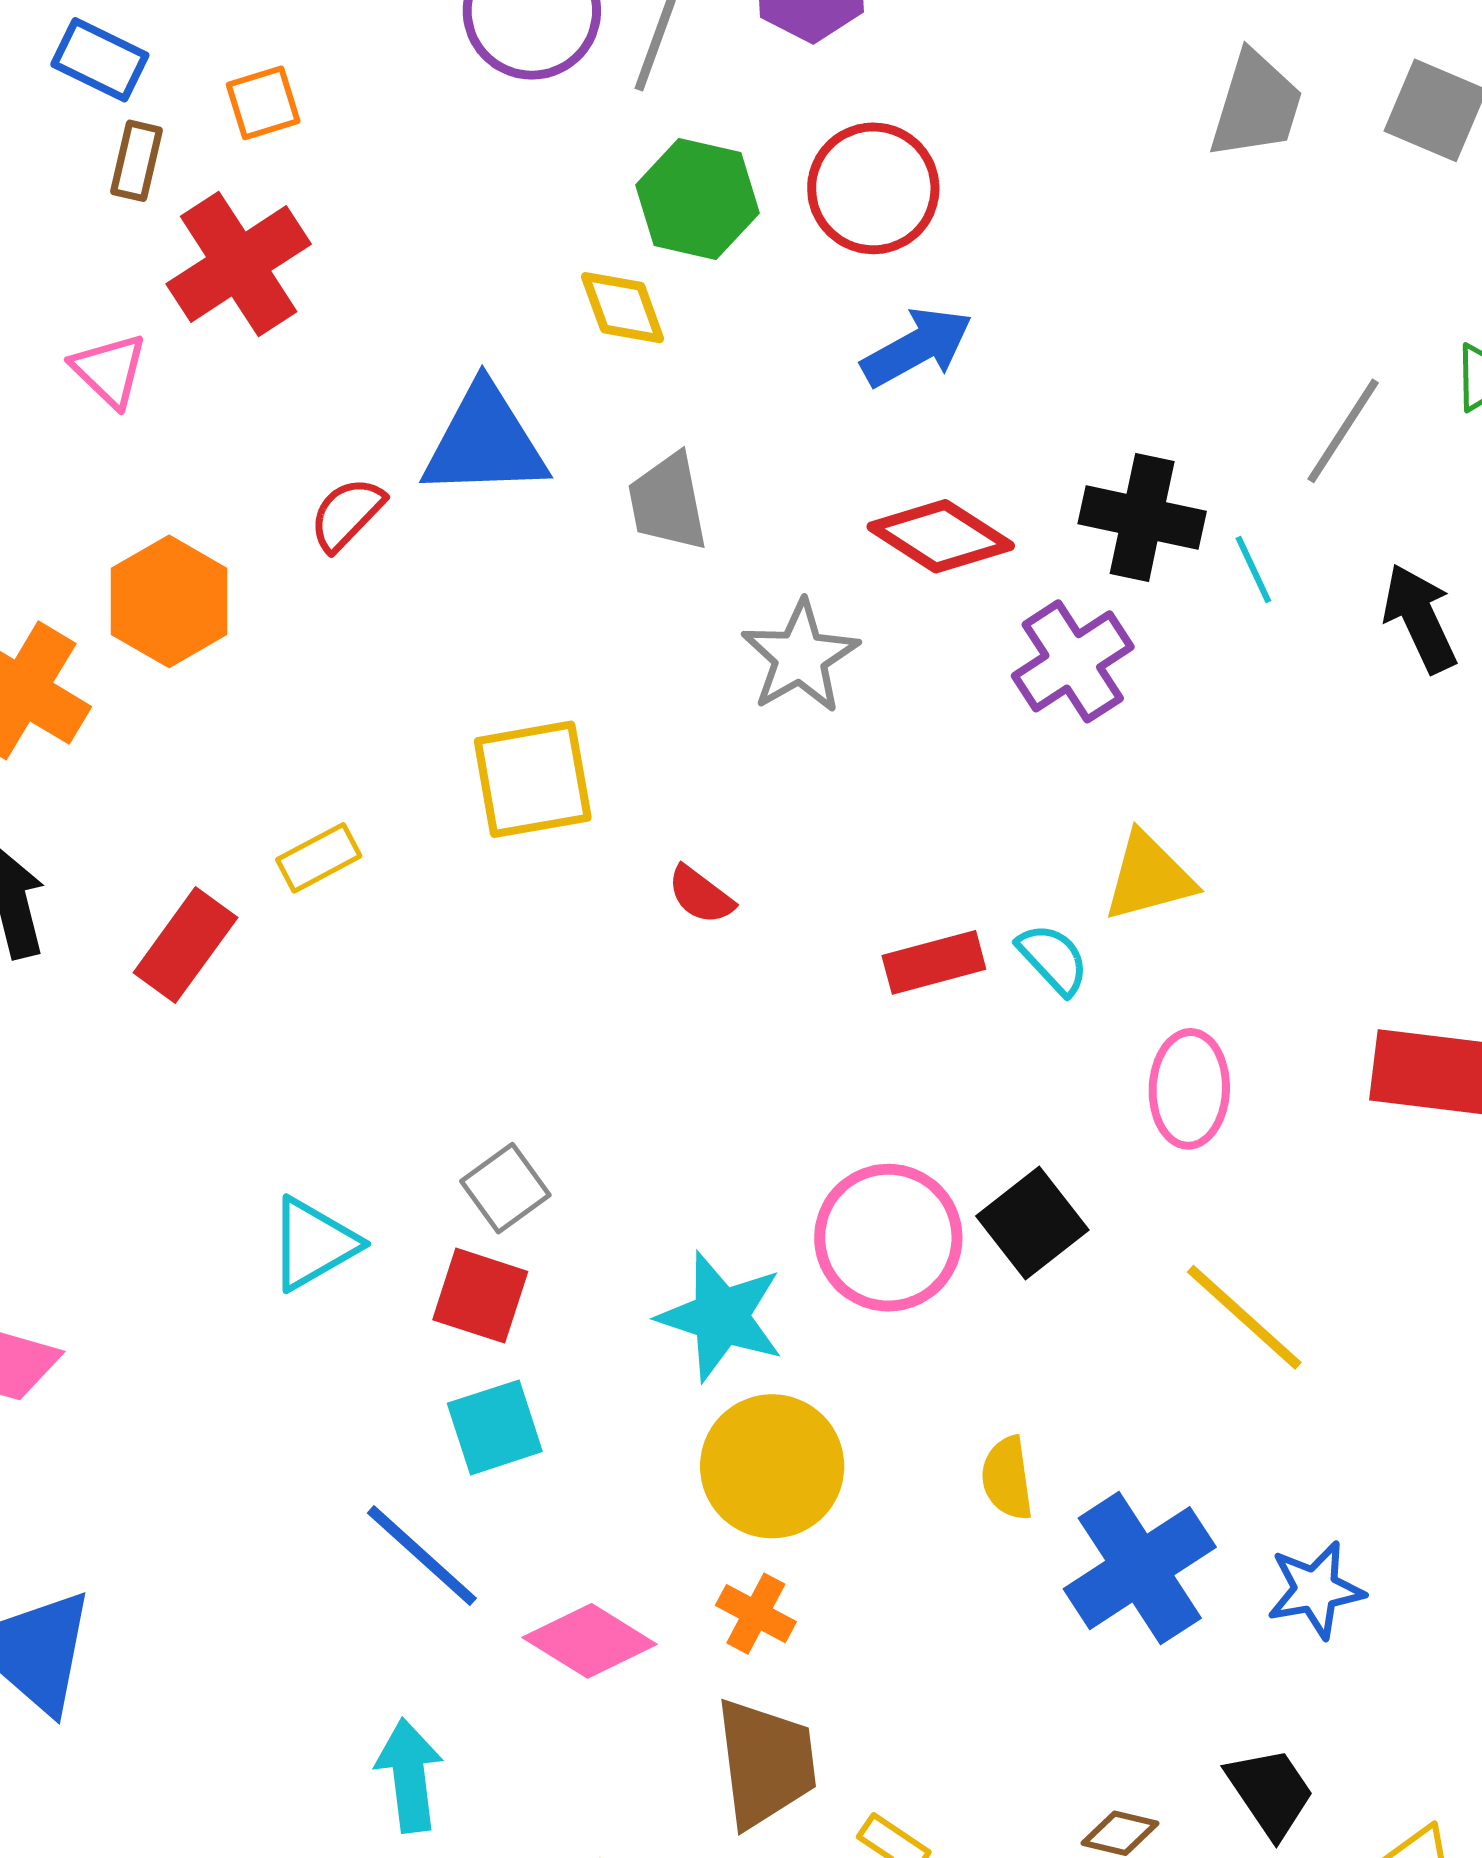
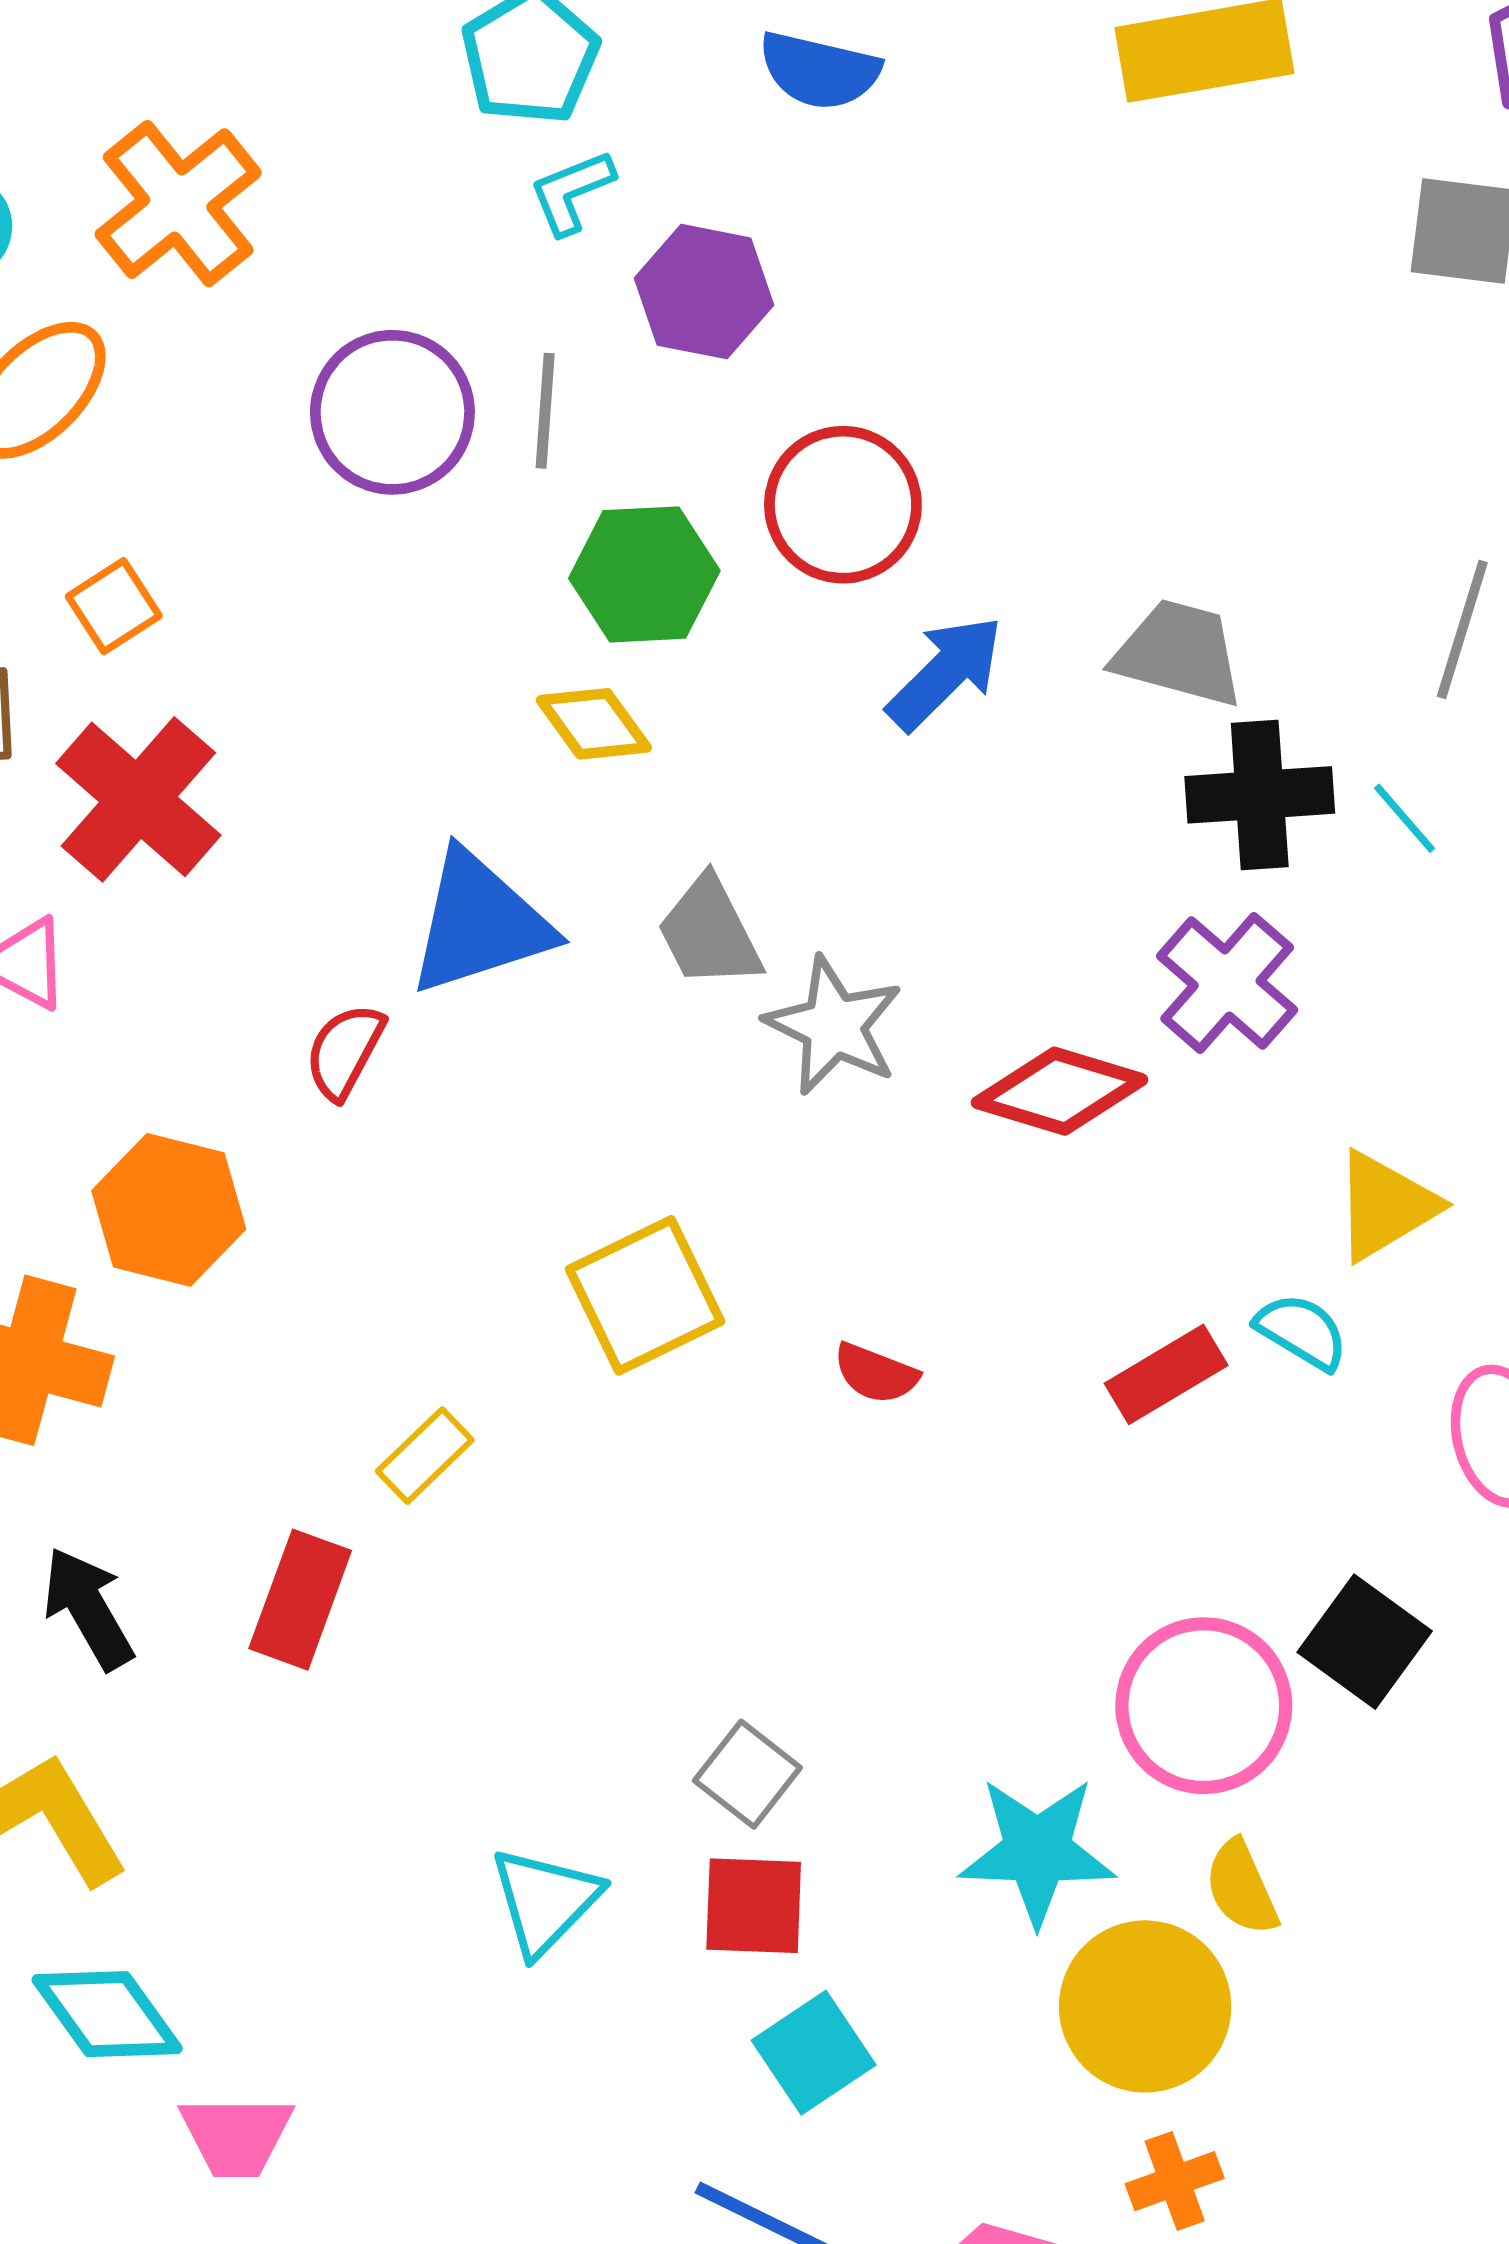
gray trapezoid: (1256, 105) -> (1179, 653), moved, turned -76
red diamond: (941, 536) -> (1060, 1091), moved
gray star: (800, 657) -> (834, 1026), moved
yellow semicircle: (1007, 1478) -> (1241, 1888), moved
orange cross: (756, 1614) -> (1175, 2181), turned -32

